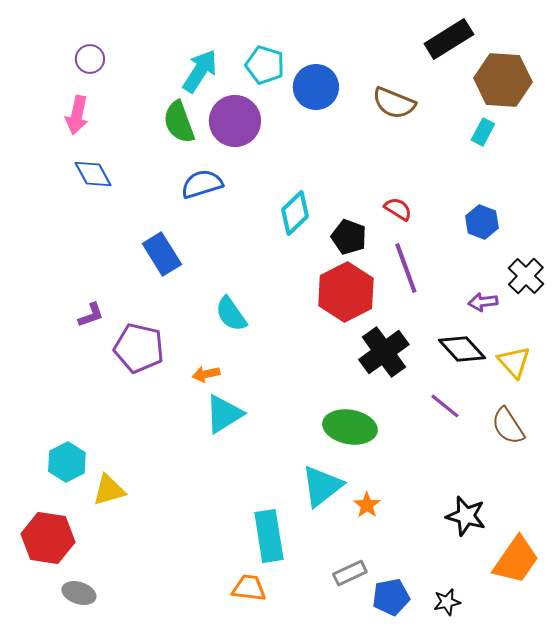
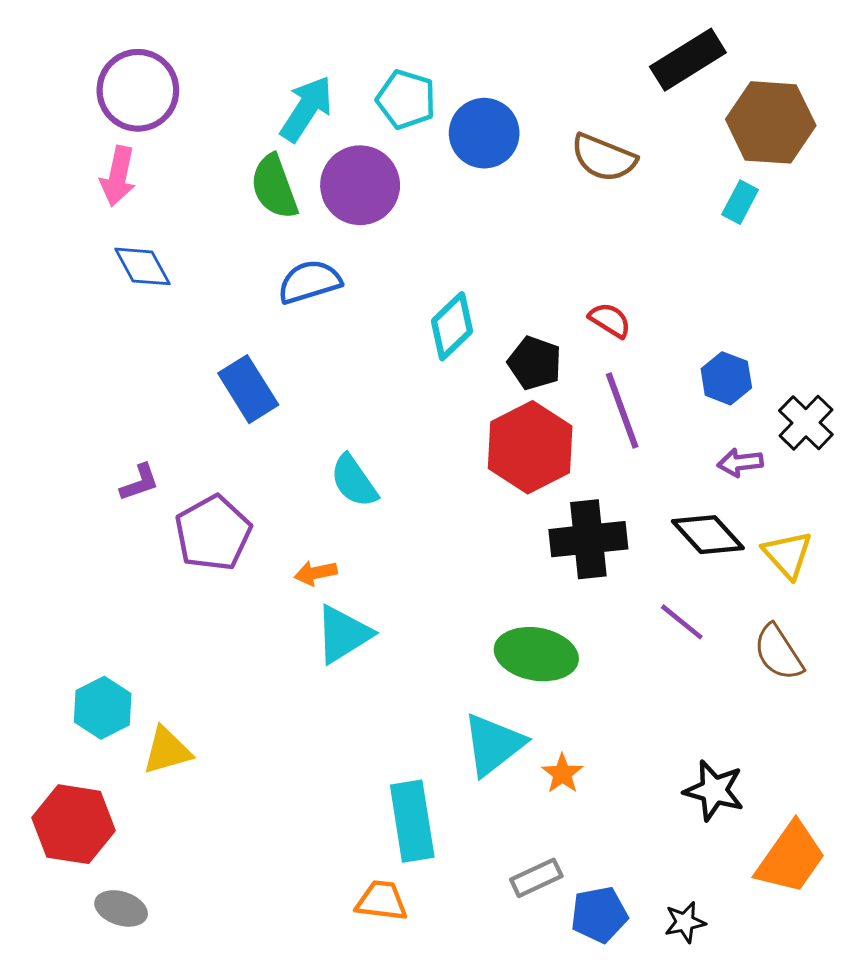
purple circle: (90, 59) -> (138, 90), size x1.8
blue hexagon: (482, 222) -> (726, 378), moved
purple pentagon: (139, 348) -> (213, 533), turned 30
black cross: (384, 352) -> (588, 539), turned 30

